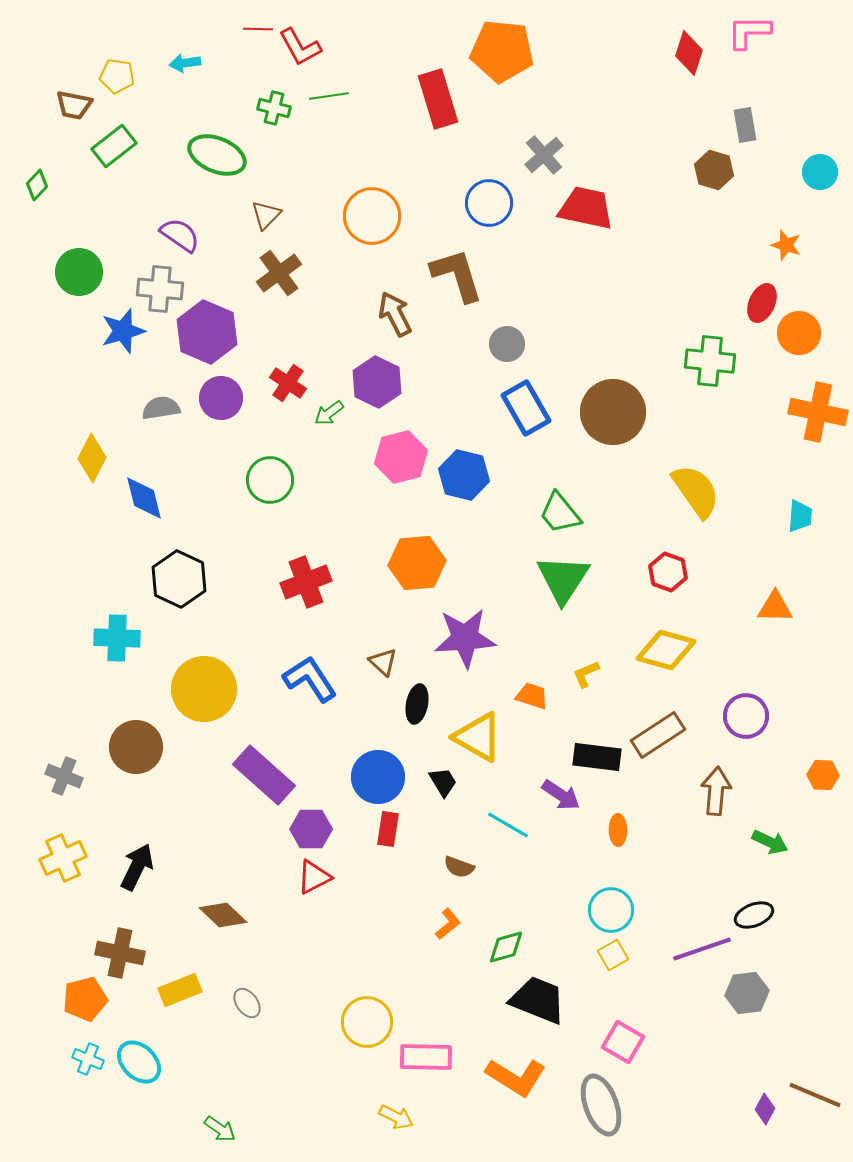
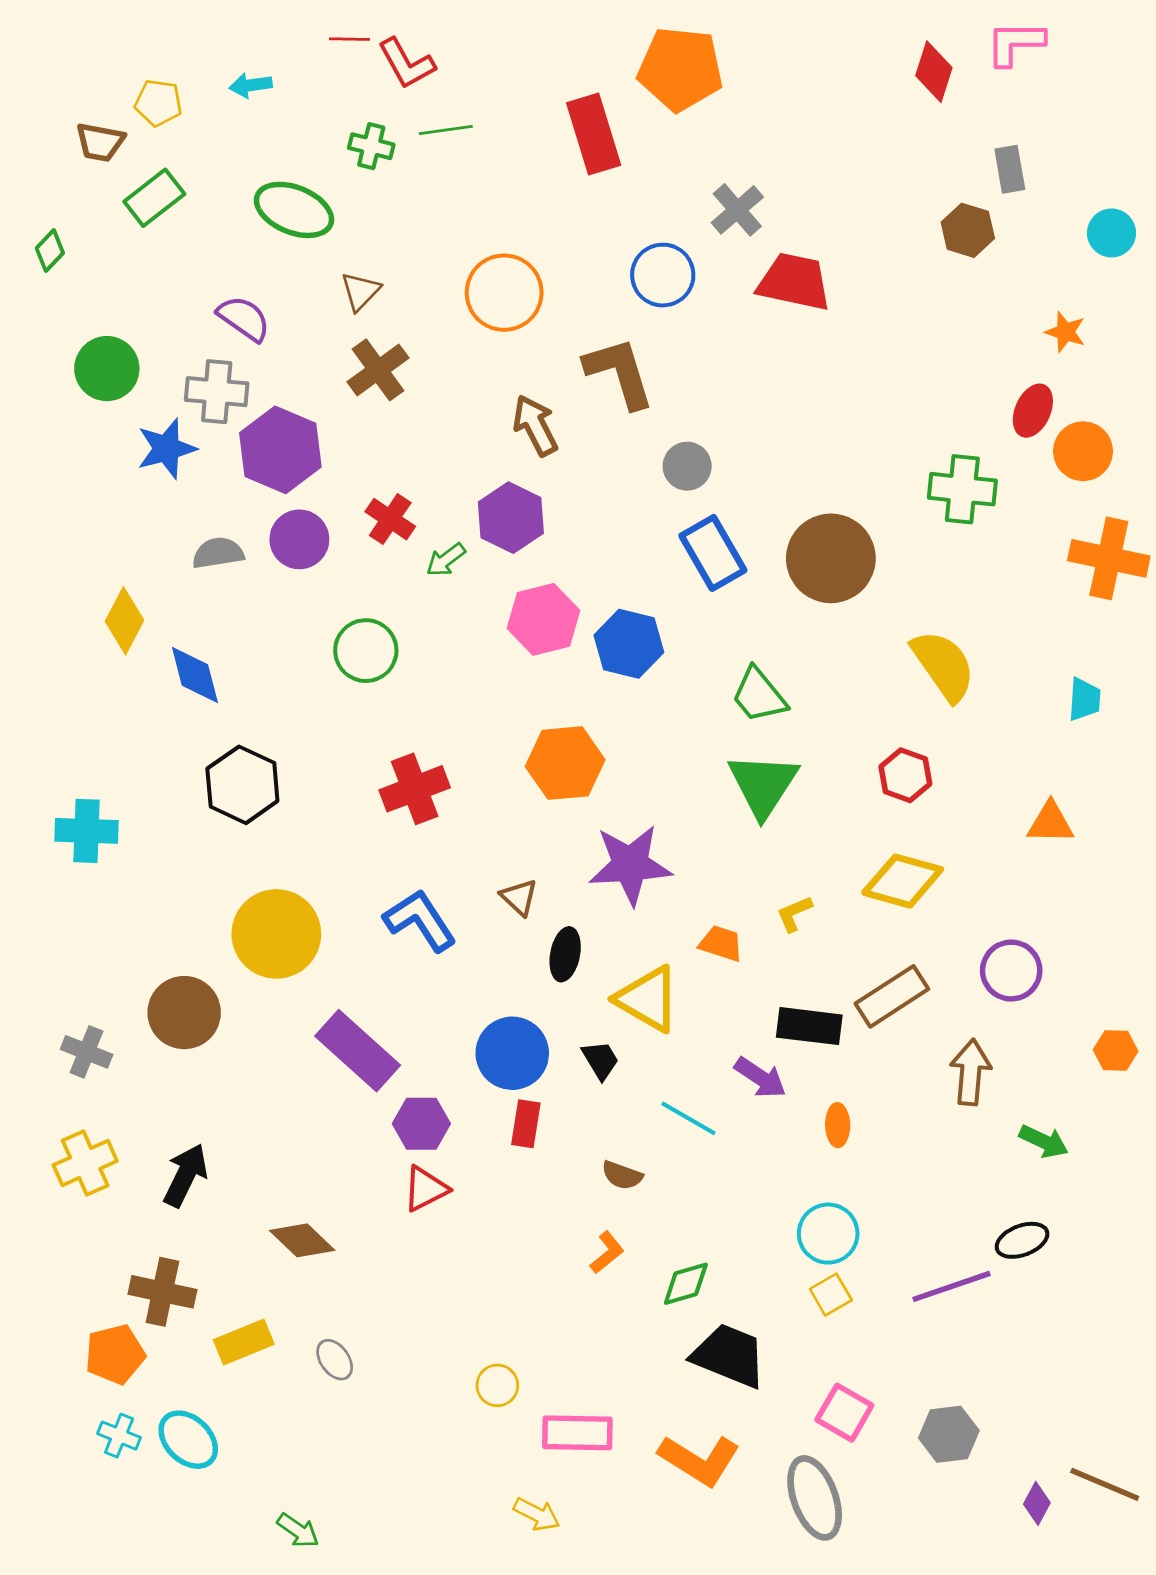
cyan cross: (117, 638) -> (87, 831), moved
gray hexagon: (747, 993) -> (949, 1434), moved
yellow circle: (367, 1022) -> (497, 1385), size x0.6

